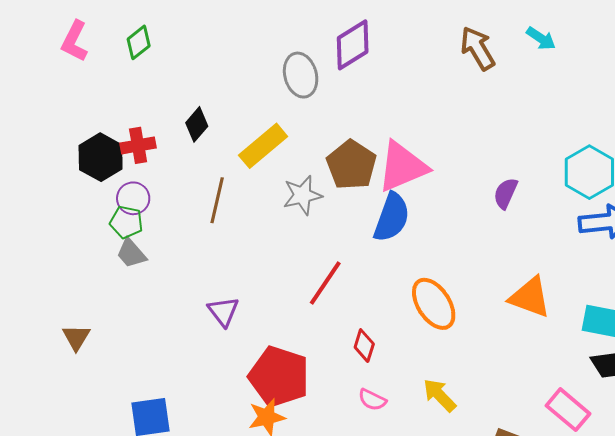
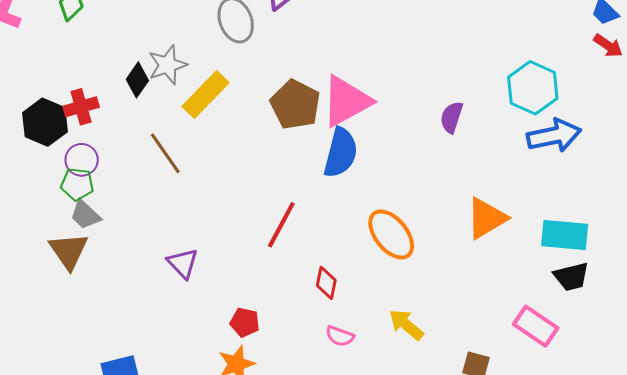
gray star: (302, 195) -> (167, 65), moved
brown line: (217, 200) -> (165, 153), turned -42
orange triangle: (530, 297) -> (486, 218), turned -45
brown triangle: (76, 337) -> (69, 251), moved, size x1.4
red pentagon: (279, 377) -> (245, 322), size x0.5

